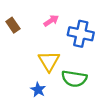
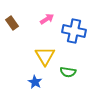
green semicircle: (74, 79) -> (68, 72), size x0.7

